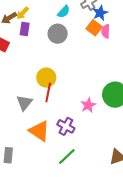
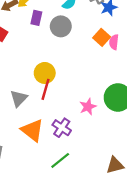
orange square: (94, 28) -> (102, 37), moved
purple rectangle: (25, 29) -> (36, 18), moved
pink semicircle: (106, 31) -> (114, 42), moved

